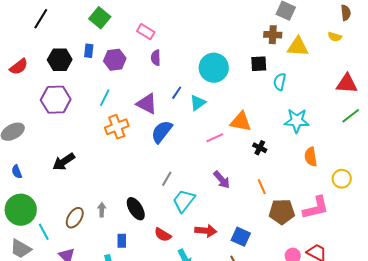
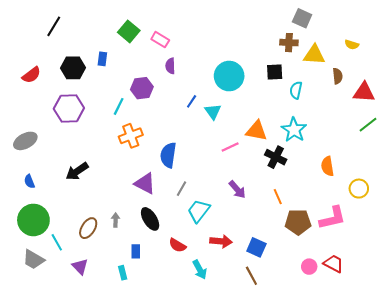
brown semicircle: (346, 13) -> (338, 76), moved
green square: (100, 18) -> (129, 31), moved
purple hexagon: (115, 60) -> (142, 88), moved
cyan triangle: (198, 103) -> (213, 112), turned -30
purple triangle: (147, 104) -> (145, 183), moved
cyan star: (297, 121) -> (294, 130), moved, turned 30
blue semicircle: (162, 132) -> (168, 155), moved, turned -30
black cross: (260, 148) -> (276, 157), size x1.5

